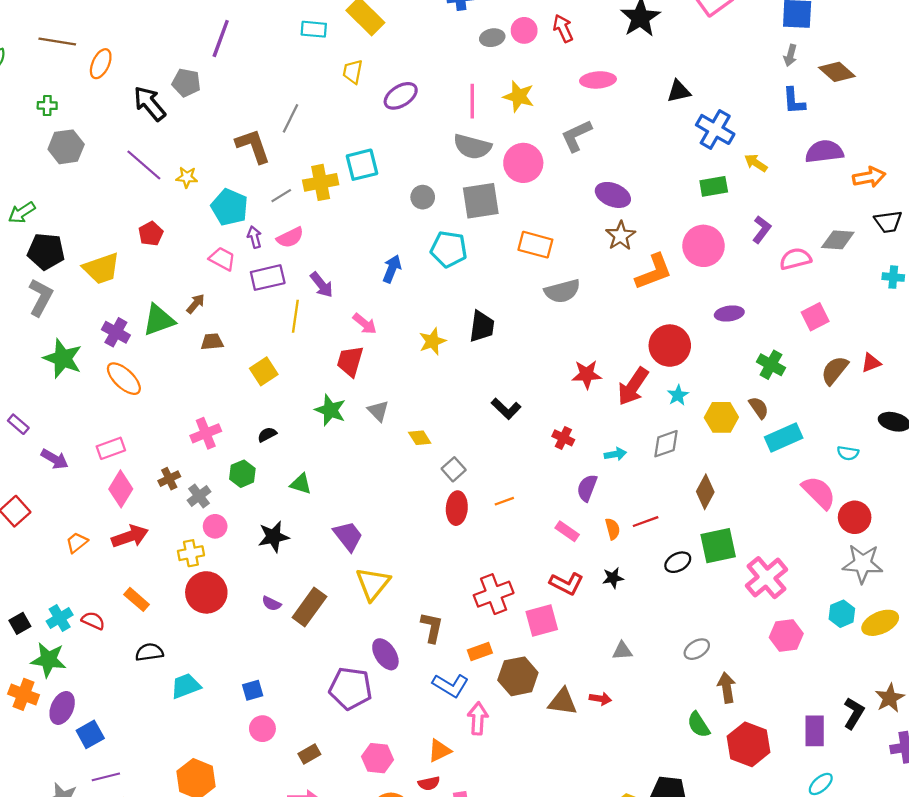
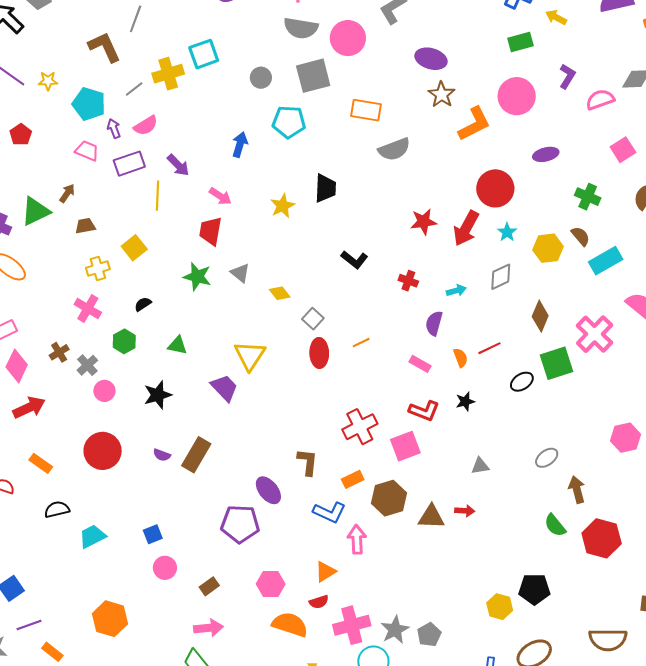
pink cross: (206, 433) -> (88, 308), turned -32
yellow cross: (191, 553) -> (98, 268), moved
pink cross: (767, 578) -> (595, 334), moved
yellow triangle: (373, 584) -> (250, 356), moved

